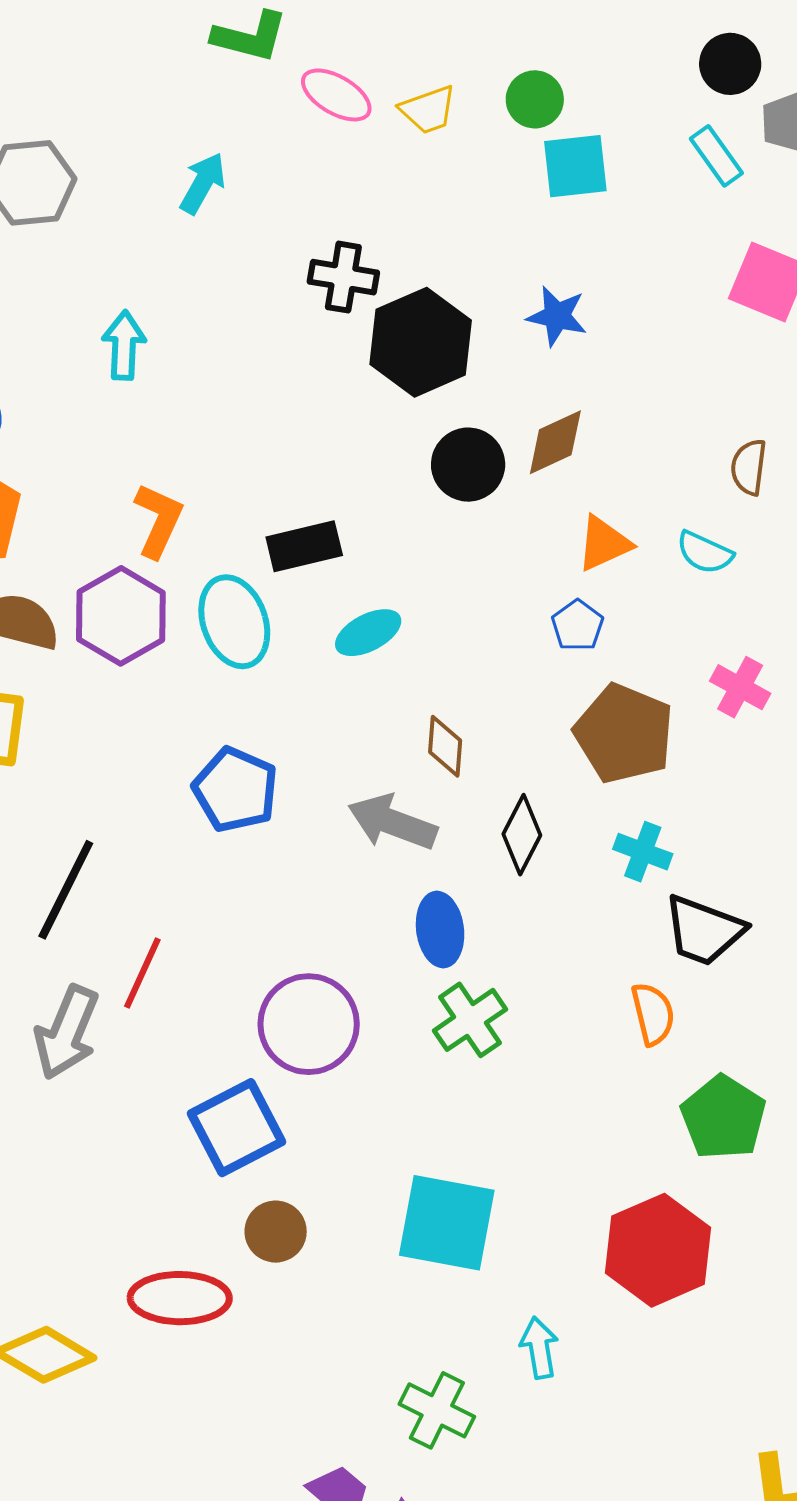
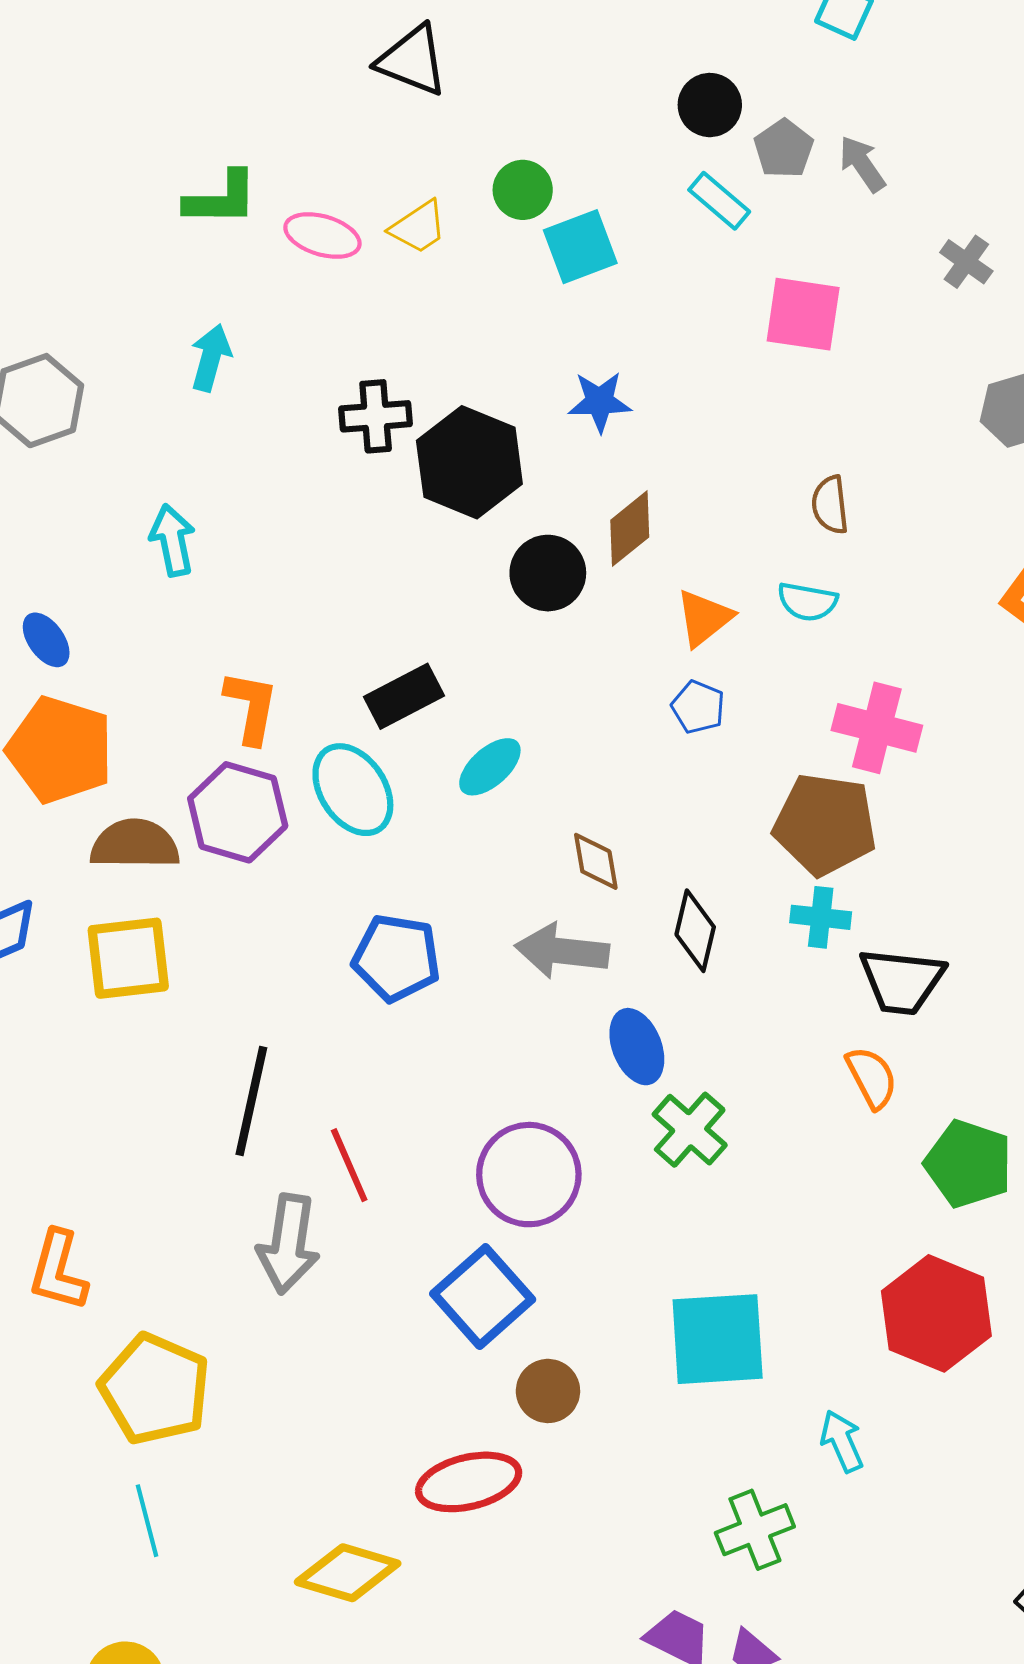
pink cross: (740, 687) -> (877, 728), size x1.4
brown pentagon: (624, 734) -> (825, 824), moved
red line: (142, 973) -> (349, 1165), turned -34
green cross: (437, 1410) -> (755, 1530), turned -34

